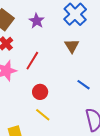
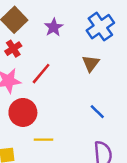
red circle: (40, 92) -> (23, 112), moved, size x1.5
yellow line: (43, 115) -> (43, 140), turned -49

